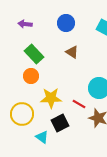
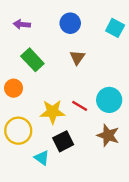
brown triangle: (72, 52) -> (77, 57), turned 32
orange circle: (31, 76) -> (14, 88), moved
red line: (79, 104) -> (80, 106), moved

